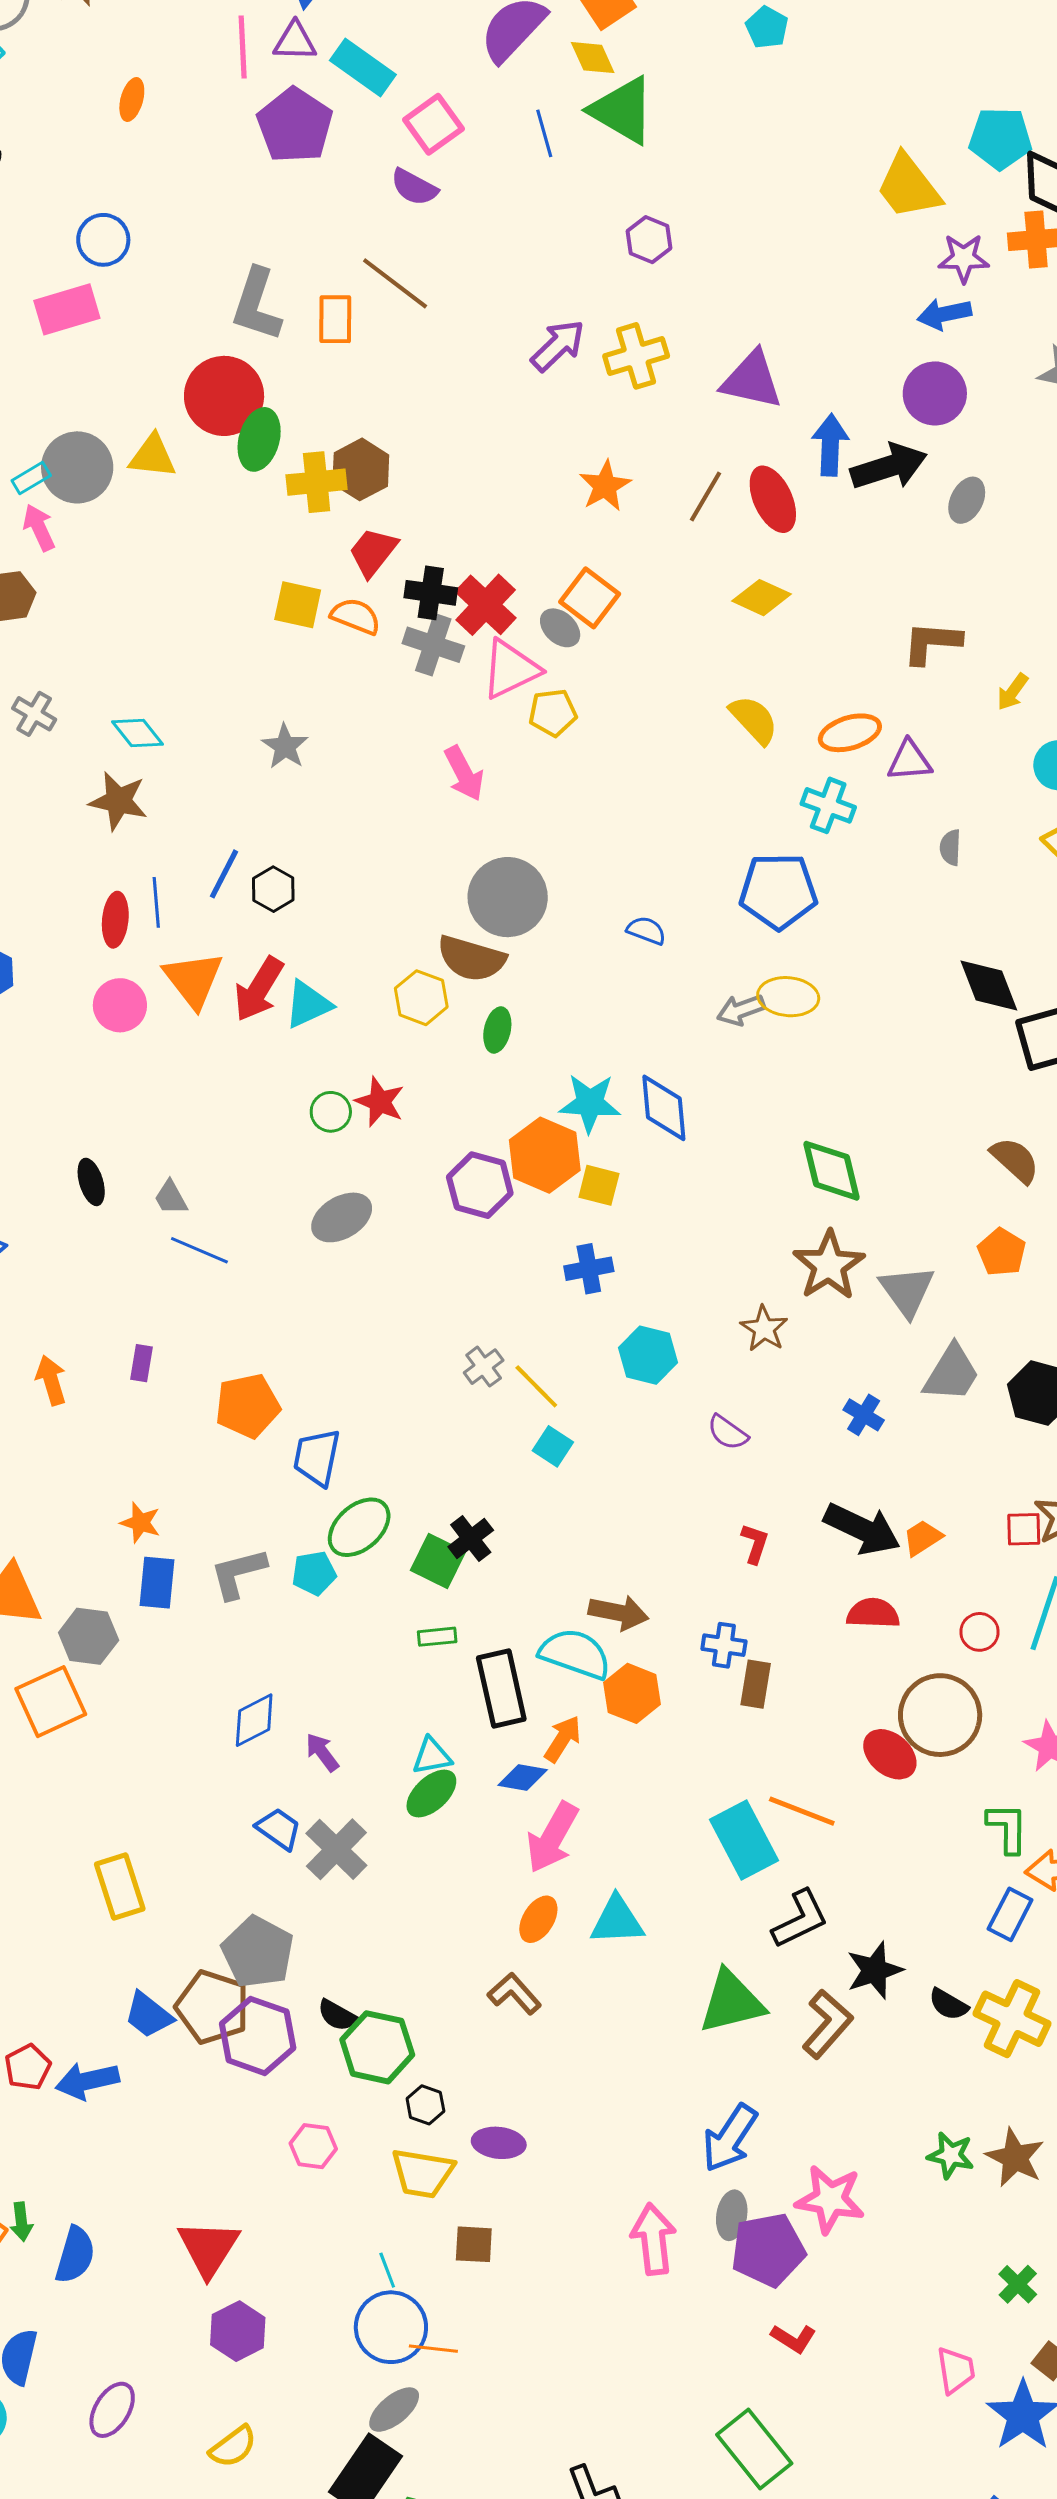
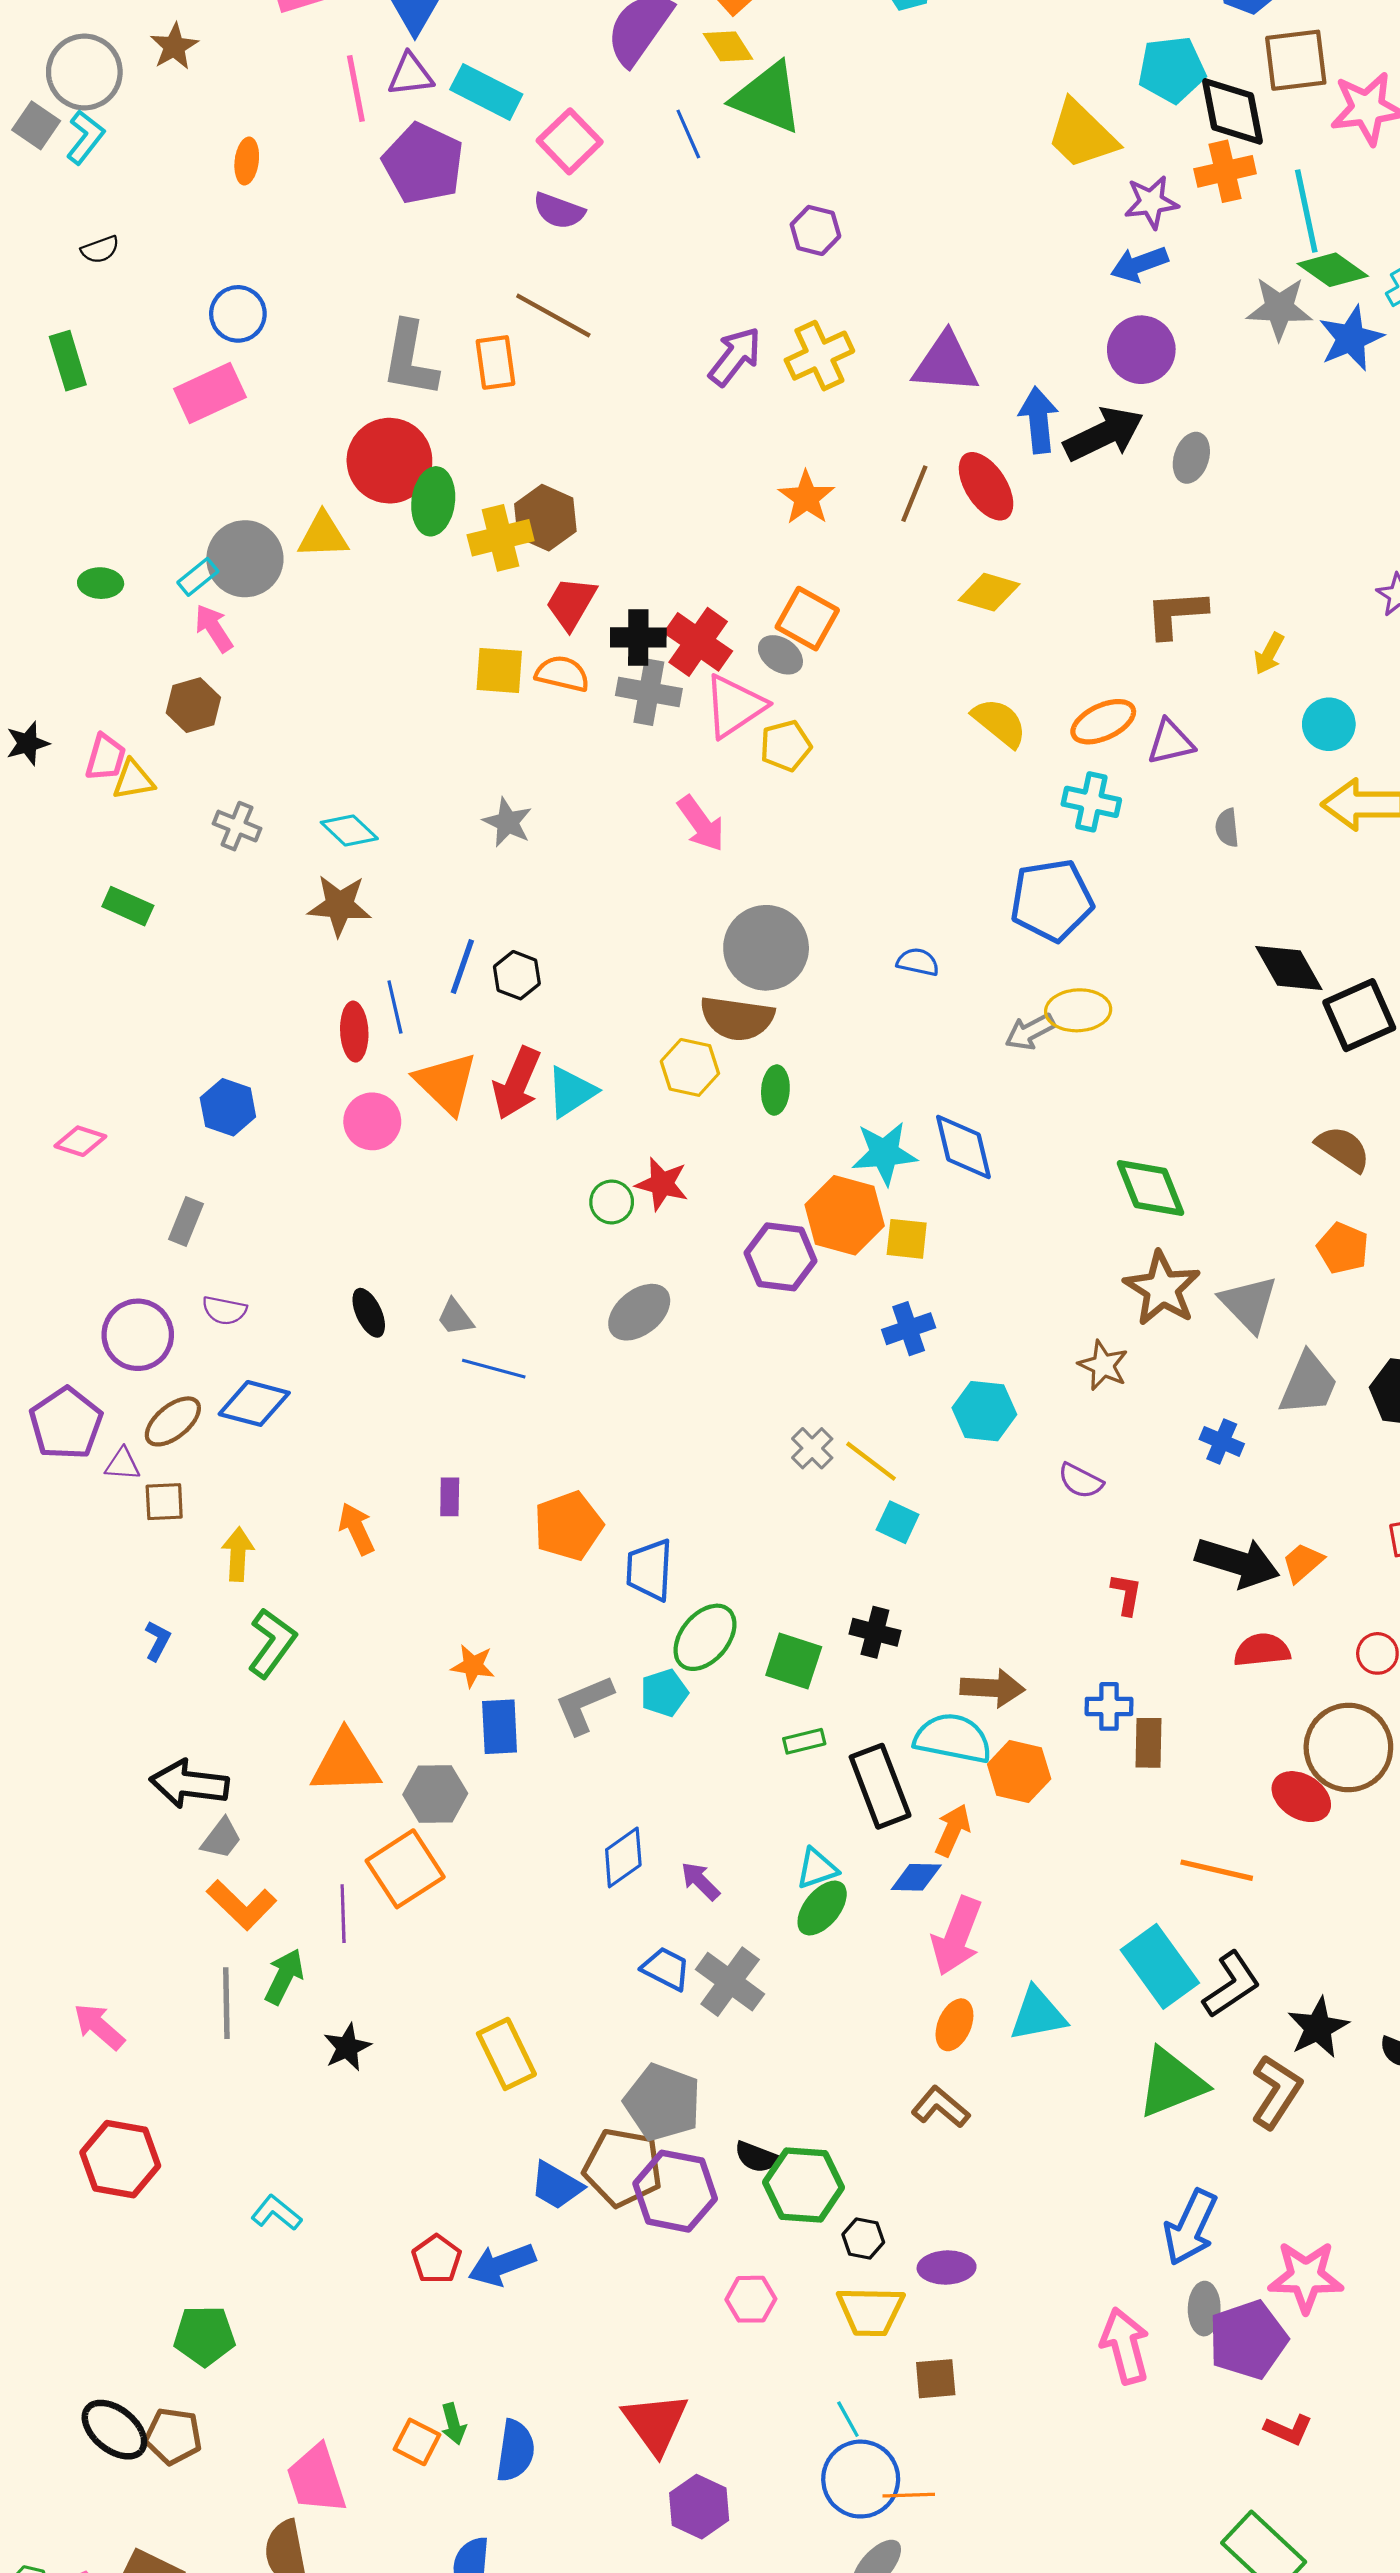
black cross: (471, 1538) -> (875, 1632), moved, turned -30
cyan rectangle: (744, 1840) -> (1160, 1966), moved

